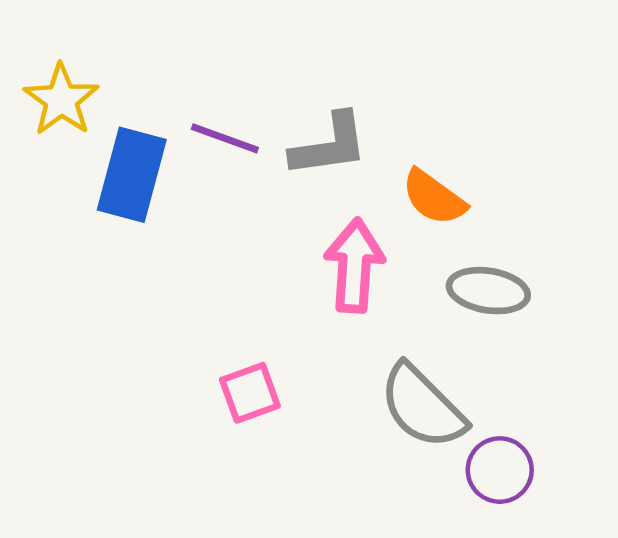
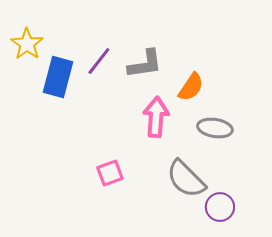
purple line: (225, 138) -> (99, 61), turned -72
orange semicircle: (434, 197) -> (191, 87), turned -92

